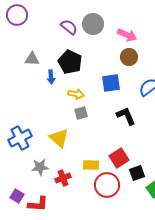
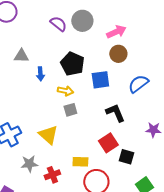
pink arrow: (127, 35) -> (116, 32), turned -48
black pentagon: (70, 62) -> (72, 64), moved
red square: (119, 158) -> (108, 143), moved
black square: (137, 173) -> (126, 157), moved, turned 35

